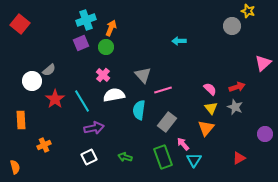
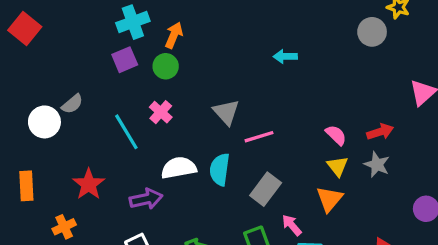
white semicircle: (114, 95) -> (179, 168), moved
red star: (55, 99) -> (89, 184), moved
cyan line: (82, 101) -> (126, 132), moved

